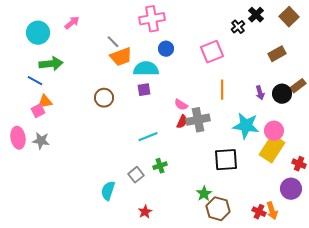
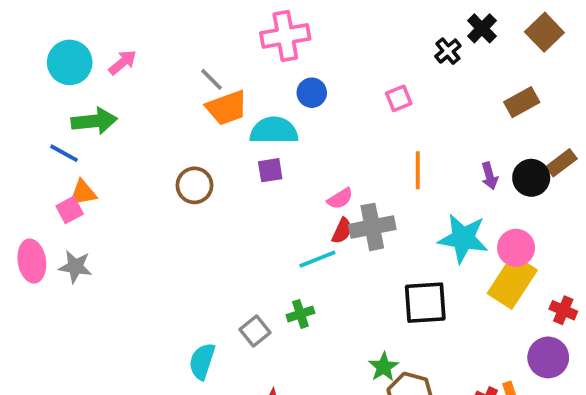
pink arrow: (72, 23) -> (123, 62), moved
pink square: (212, 52) -> (399, 98), size x0.6
pink semicircle: (181, 105) -> (340, 199), turned -64
cyan line: (148, 137) -> (317, 259), moved

